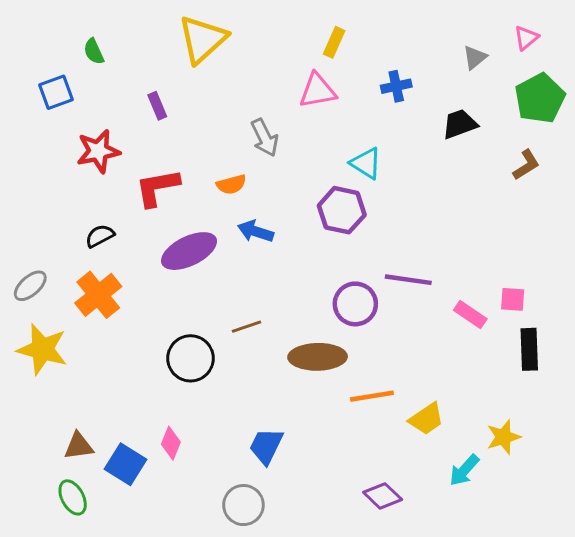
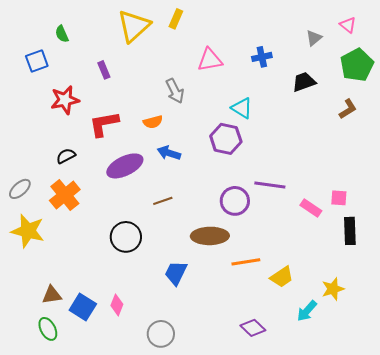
pink triangle: (526, 38) -> (348, 25), turned -42
yellow rectangle: (334, 42) -> (176, 19), moved
brown line: (246, 327) -> (163, 201), moved
pink diamond: (171, 443) -> (117, 305), moved
blue trapezoid: (266, 446) -> (176, 273), moved

